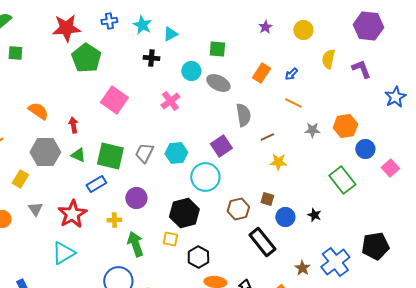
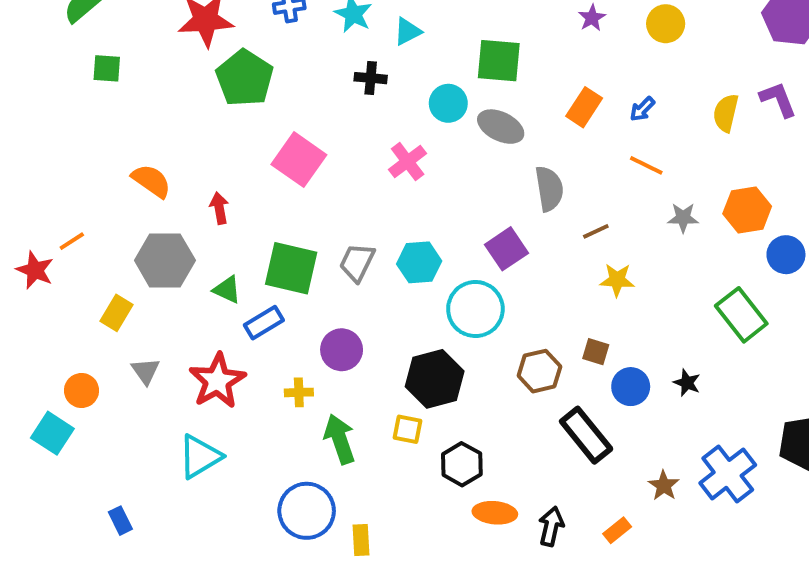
green square: (217, 49) -> (499, 61), size x1.4
yellow semicircle: (328, 59) -> (726, 113), moved
green triangle: (78, 155) -> (227, 290), moved

